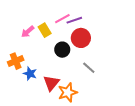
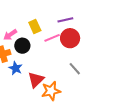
pink line: (62, 19) -> (52, 38), moved
pink arrow: (28, 32) -> (10, 35), moved
black circle: (62, 50) -> (22, 46), moved

